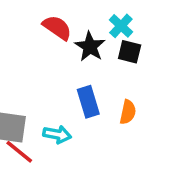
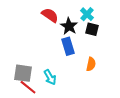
blue rectangle: (88, 102) -> (68, 46), moved
cyan arrow: (57, 134) -> (50, 77), turned 49

